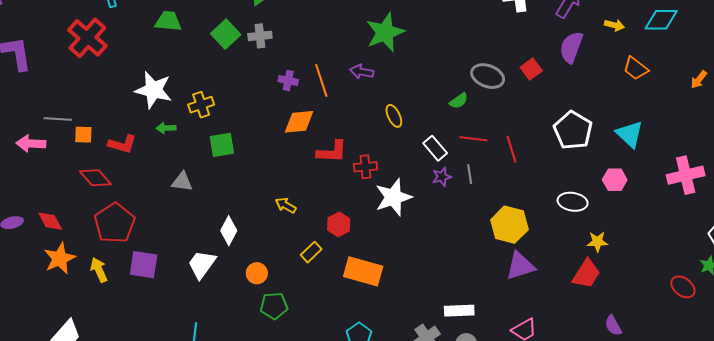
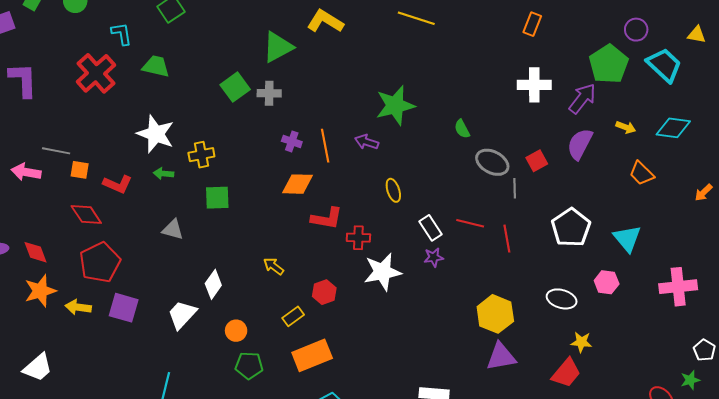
green trapezoid: (168, 21) -> (156, 66), moved
green semicircle: (459, 101) -> (462, 129), moved, turned 90
gray line: (470, 174) -> (515, 188), moved
yellow arrow: (99, 270) -> (78, 307), turned -65
orange rectangle: (363, 271) -> (312, 355), moved, turned -45

